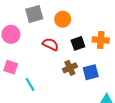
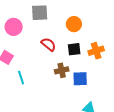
orange circle: (63, 19) -> (74, 24), moved
orange cross: (101, 40) -> (96, 51), turned -35

